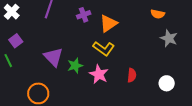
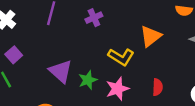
orange triangle: (108, 24) -> (151, 36), moved
pink star: (99, 74) -> (117, 89), turned 30

